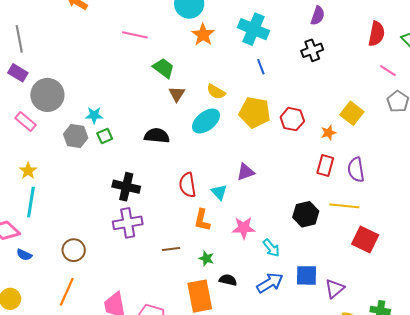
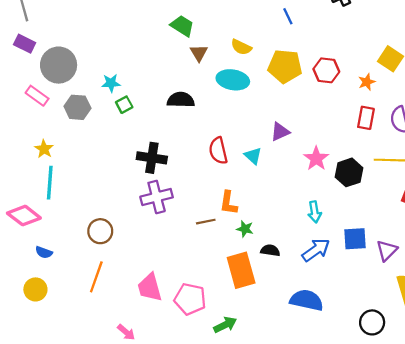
cyan ellipse: (206, 121) -> (233, 80), turned 52
gray hexagon: (76, 136) -> (77, 107), moved
orange L-shape: (202, 220) -> (228, 203), moved
pink star: (244, 228) -> (316, 159), moved, turned -30
cyan arrow: (271, 248) -> (315, 212), turned 36
blue semicircle: (24, 255) -> (44, 252), moved

